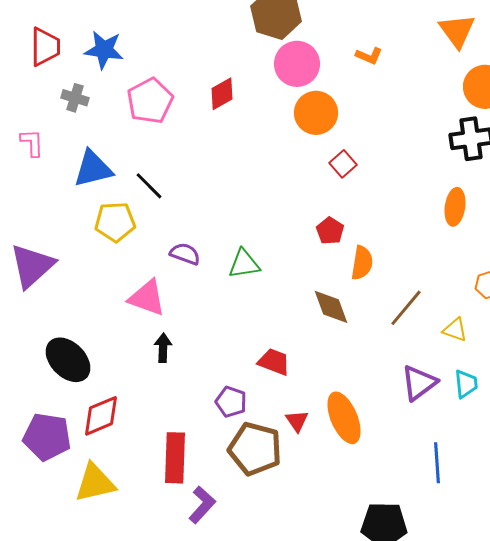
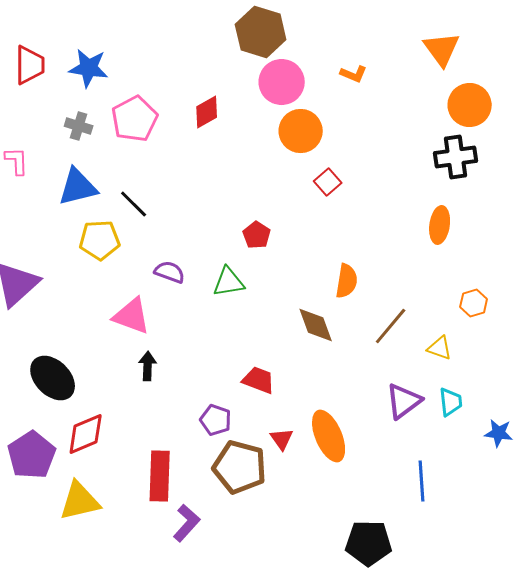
gray cross: (75, 98) -> (79, 126), moved
red pentagon: (330, 231) -> (257, 235), moved
purple pentagon: (47, 437) -> (32, 455), turned 30

